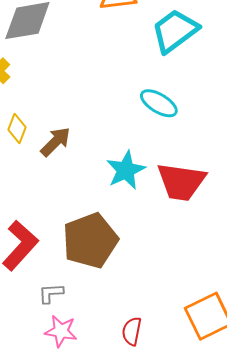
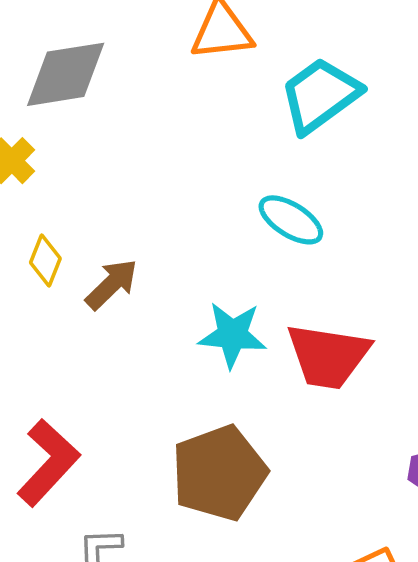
cyan star: (126, 170) -> (232, 335), turned 30
brown pentagon: (90, 241) -> (219, 473), moved

